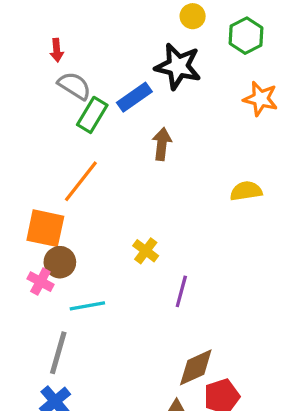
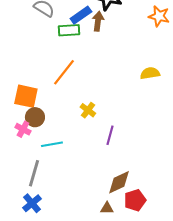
green rectangle: (92, 115) -> (69, 30), moved, turned 55
brown arrow: (162, 144) -> (98, 21), moved
orange line: (81, 181) -> (64, 72), moved

